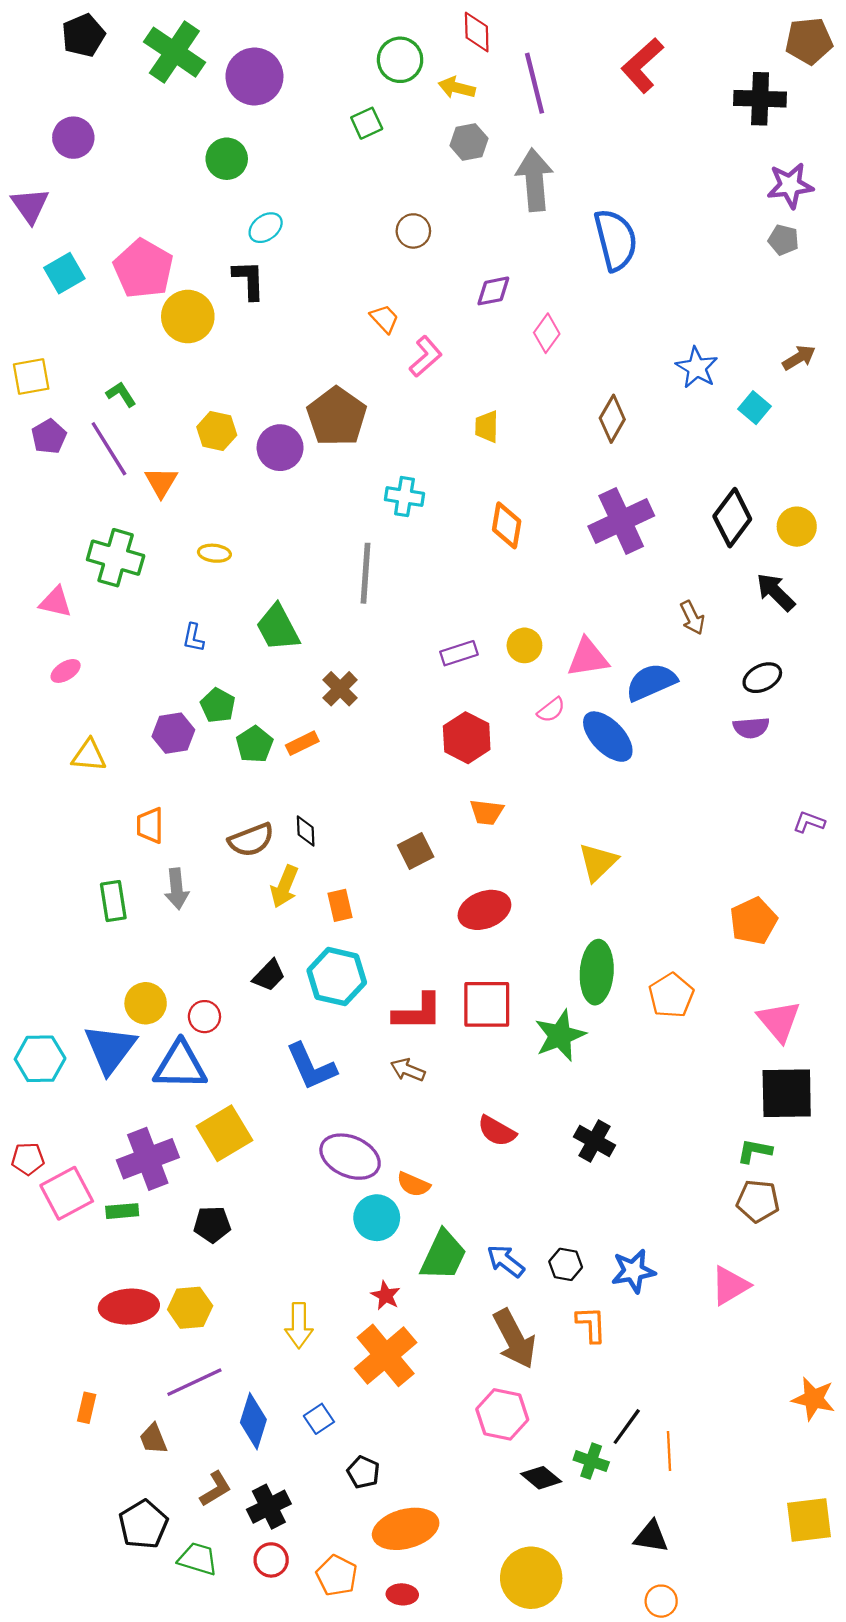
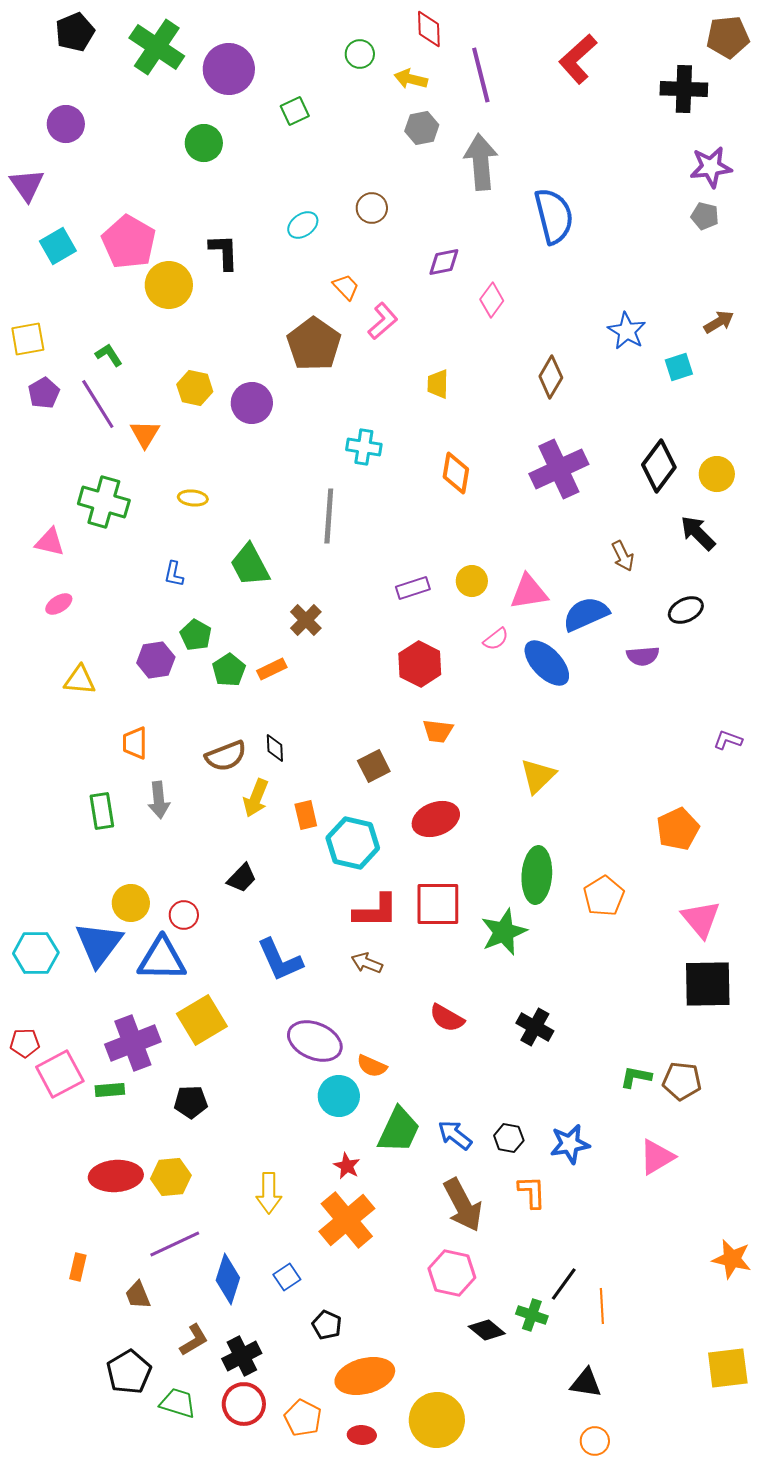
green circle: (400, 60) -> (360, 54), size x0.7
green square: (367, 123) -> (295, 111), moved
cyan ellipse: (266, 228) -> (303, 225), moved
cyan square: (755, 408) -> (679, 367), turned 32
brown pentagon: (337, 417) -> (314, 344), moved
purple semicircle: (751, 728) -> (643, 656), moved
cyan hexagon: (337, 977) -> (353, 843), moved
green L-shape: (755, 1151) -> (636, 1077), moved
red circle: (271, 1560) -> (244, 1404), size x1.4
yellow circle: (531, 1578) -> (437, 1420), moved

